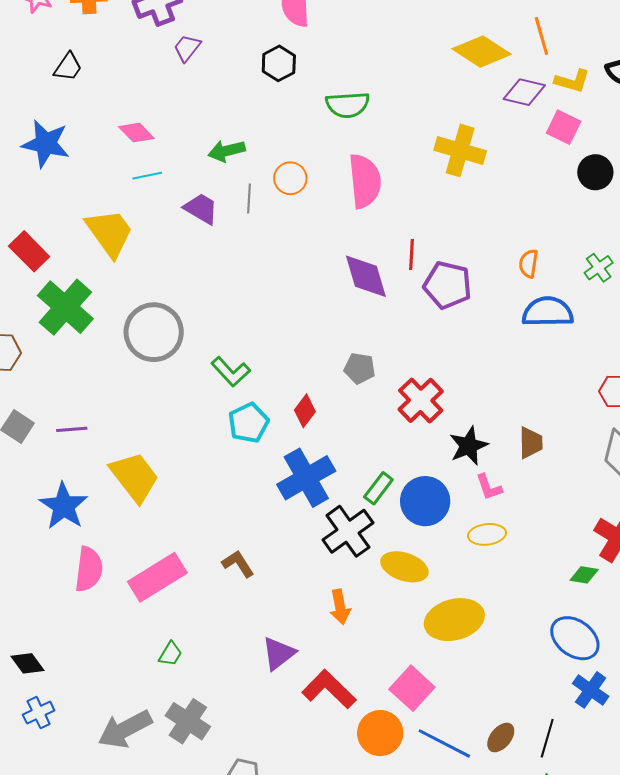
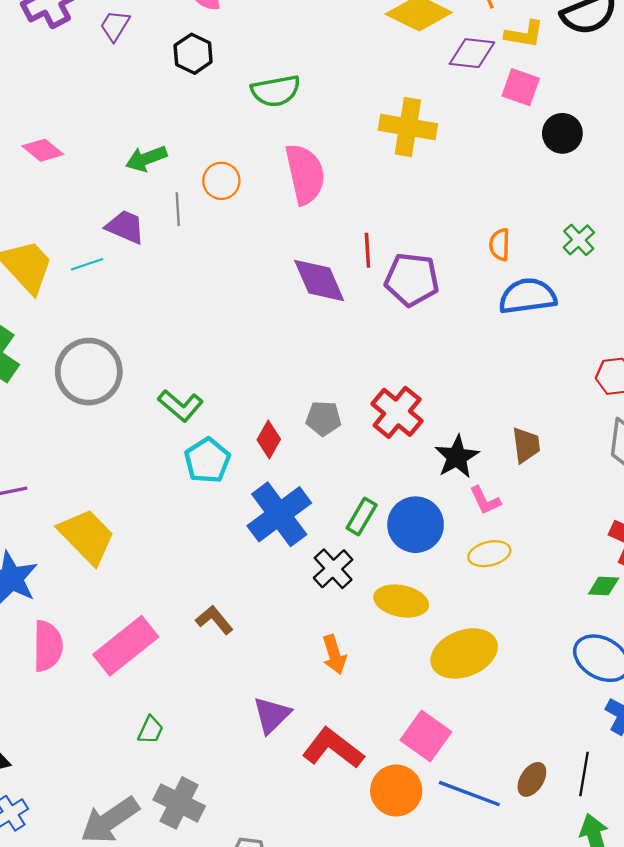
purple trapezoid: (187, 48) -> (115, 26), moved
cyan line: (147, 176) -> (87, 264), moved
gray pentagon: (360, 368) -> (324, 418), moved
black cross: (348, 531) -> (333, 569), size x0.7

